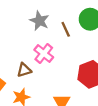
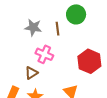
brown line: (66, 29) -> (58, 29), turned 32

